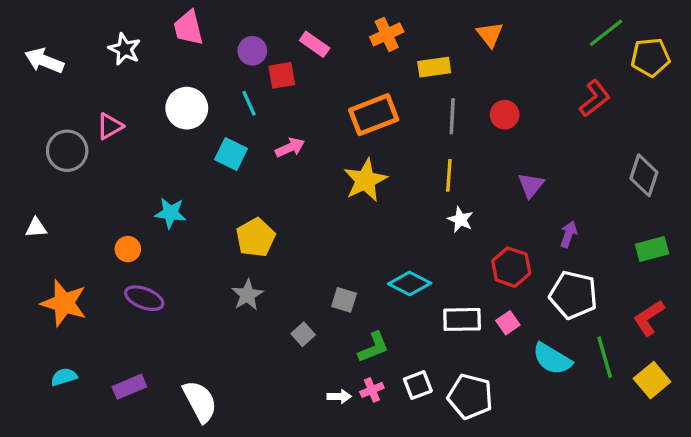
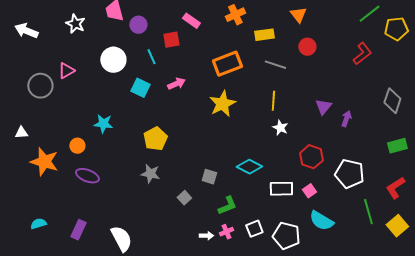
purple circle: (252, 51) -> (138, 25), moved
red circle: (505, 115) -> (307, 47), moved
gray line: (452, 116) -> (275, 65), turned -75
purple arrow: (569, 234) -> (346, 119), moved
gray star: (247, 295) -> (150, 174), turned -30
orange star: (64, 303) -> (44, 162), moved
cyan semicircle: (552, 359) -> (321, 221), moved
purple rectangle: (129, 387) -> (78, 230), turned -42

